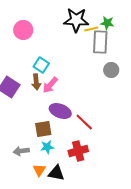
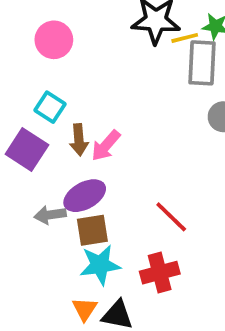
cyan square: (41, 65) -> (50, 107), moved
purple ellipse: (60, 111) -> (85, 196), moved, turned -50
cyan star: (47, 147) -> (100, 265), size x1.5
gray arrow: (21, 151) -> (50, 215), moved

